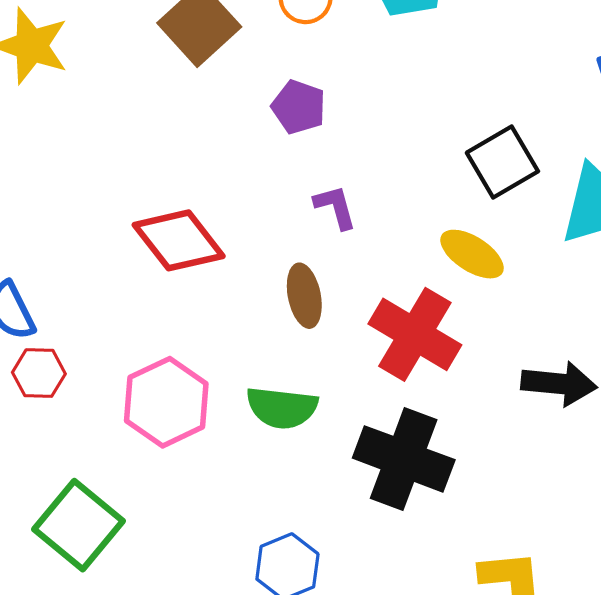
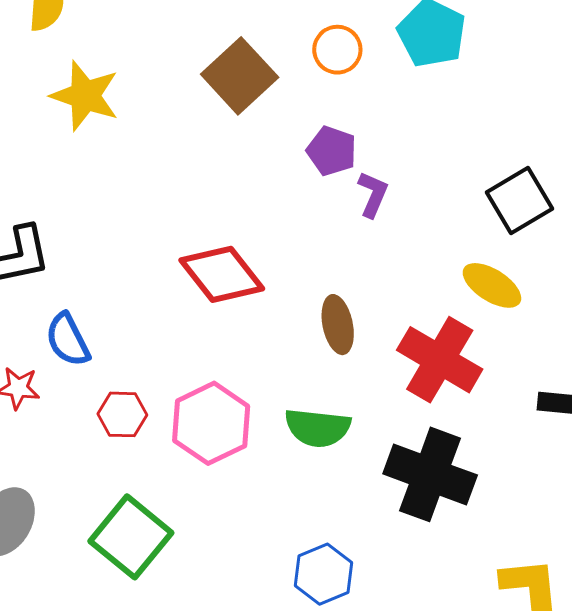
purple L-shape: (335, 207) -> (373, 194), moved, turned 39
red hexagon: (39, 373) -> (122, 414), moved

